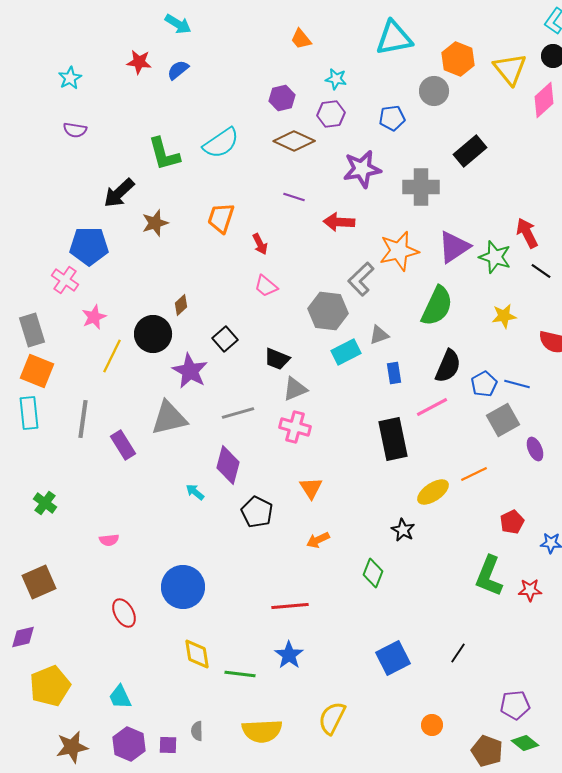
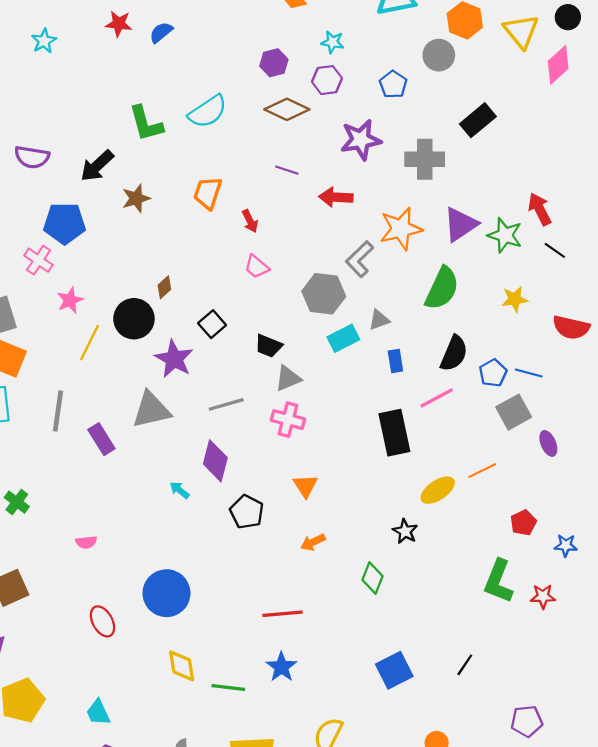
blue pentagon: (392, 118) -> (393, 84), turned -30
purple semicircle: (75, 130) -> (32, 157), moved, size x1.4

